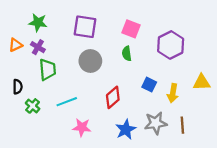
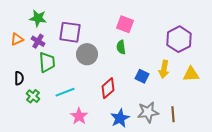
purple square: (85, 27) -> (70, 32), moved
purple hexagon: (171, 45) -> (179, 39), moved
yellow arrow: (173, 93) -> (164, 69), moved
pink star: (82, 127) -> (79, 116), turned 30

